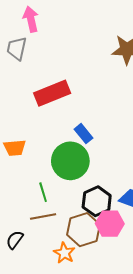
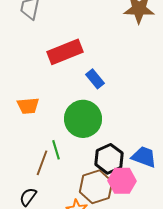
blue rectangle: (83, 134) -> (95, 79), moved
brown line: (43, 216) -> (42, 163), moved, turned -60

